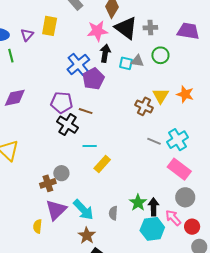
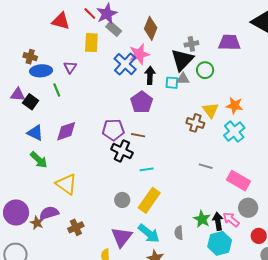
yellow rectangle: (50, 26) -> (91, 43), moved
black triangle: (126, 28) -> (182, 60), moved, turned 45
blue cross: (78, 64) -> (125, 64), moved
cyan cross: (177, 140) -> (234, 132), moved
gray line: (154, 141) -> (206, 166), moved
yellow rectangle: (102, 164) -> (149, 200), moved, size x1.4
brown cross: (48, 183) -> (76, 227), moved
pink arrow: (173, 218) -> (231, 220), moved

